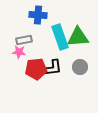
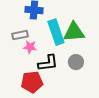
pink star: (19, 52) -> (30, 47), moved
red pentagon: (36, 69) -> (32, 82), moved

